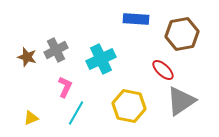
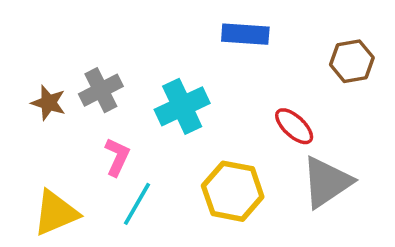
brown hexagon: (182, 34) -> (352, 61), moved, size x0.7
yellow triangle: (31, 118) -> (56, 213), size x1.8

